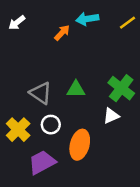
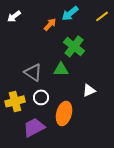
cyan arrow: (87, 19) -> (70, 13), turned -30
green cross: (121, 88) -> (74, 46), moved
yellow cross: (18, 130) -> (15, 101), turned 30

